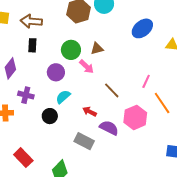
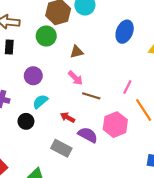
blue ellipse: (142, 28) -> (125, 32), turned -30
green circle: (71, 50) -> (46, 36), moved
pink arrow: (87, 67) -> (75, 78), moved
brown line: (112, 90) -> (91, 96), turned -30

